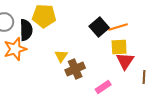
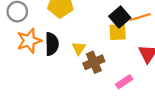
black semicircle: (26, 30) -> (52, 44), moved
yellow square: (119, 47) -> (118, 32), moved

